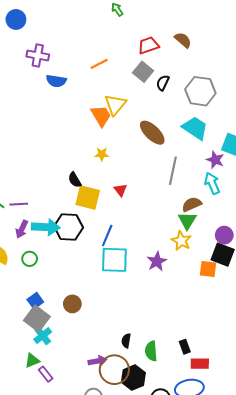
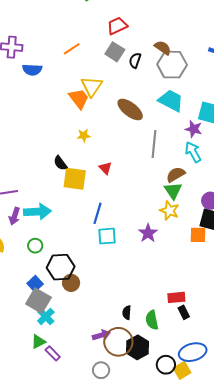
brown semicircle: (183, 40) -> (163, 48), moved
black hexagon: (69, 227) -> (61, 267), moved
green circle: (30, 259) -> (35, 246), moved
cyan square: (114, 260) -> (107, 236), size x0.7
red rectangle: (200, 364) -> (176, 297), moved

